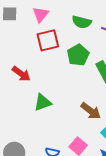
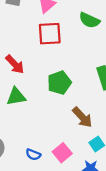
green pentagon: (78, 55) -> (59, 83), moved
green triangle: (43, 102) -> (16, 97), moved

